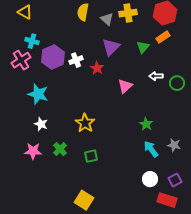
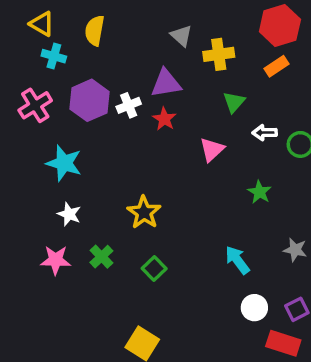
yellow semicircle: (83, 12) -> (95, 31), moved
yellow cross: (128, 13) -> (219, 54), moved
cyan cross: (32, 41) -> (54, 56), moved
purple triangle: (111, 47) -> (166, 83), moved, turned 36
green triangle: (143, 47) -> (234, 102), moved
green star: (146, 124) -> (259, 192), moved
cyan arrow: (151, 149) -> (237, 260), moved
green square: (91, 156) -> (154, 269), turned -32

